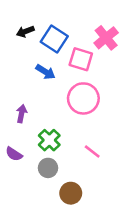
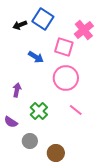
blue square: (54, 39) -> (43, 19), moved
pink line: (92, 151) -> (76, 110), moved
gray circle: (48, 168) -> (30, 141), moved

